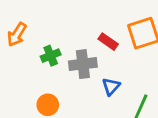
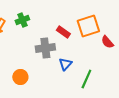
green cross: (51, 56) -> (22, 20), moved

